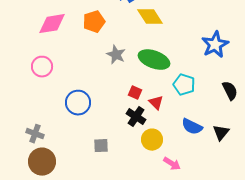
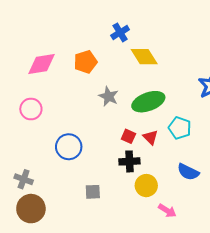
green ellipse: (154, 60) -> (148, 102), turned -40
red triangle: (156, 103) -> (150, 137), moved
black cross: (136, 117) -> (129, 161), turned -36

